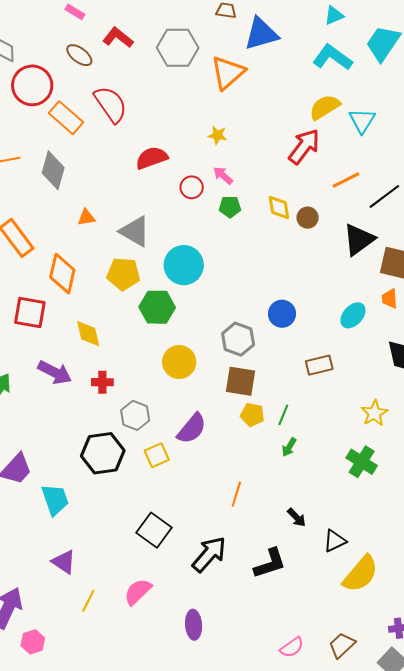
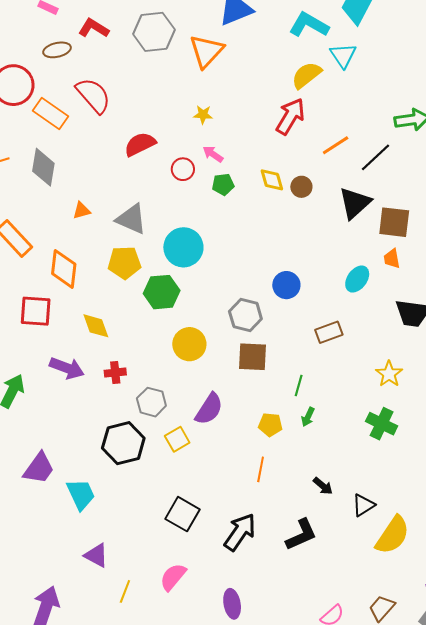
brown ellipse: (79, 55) -> (57, 50), turned -44
cyan triangle: (362, 121) -> (343, 55), moved
yellow pentagon: (252, 415) -> (270, 425), moved

